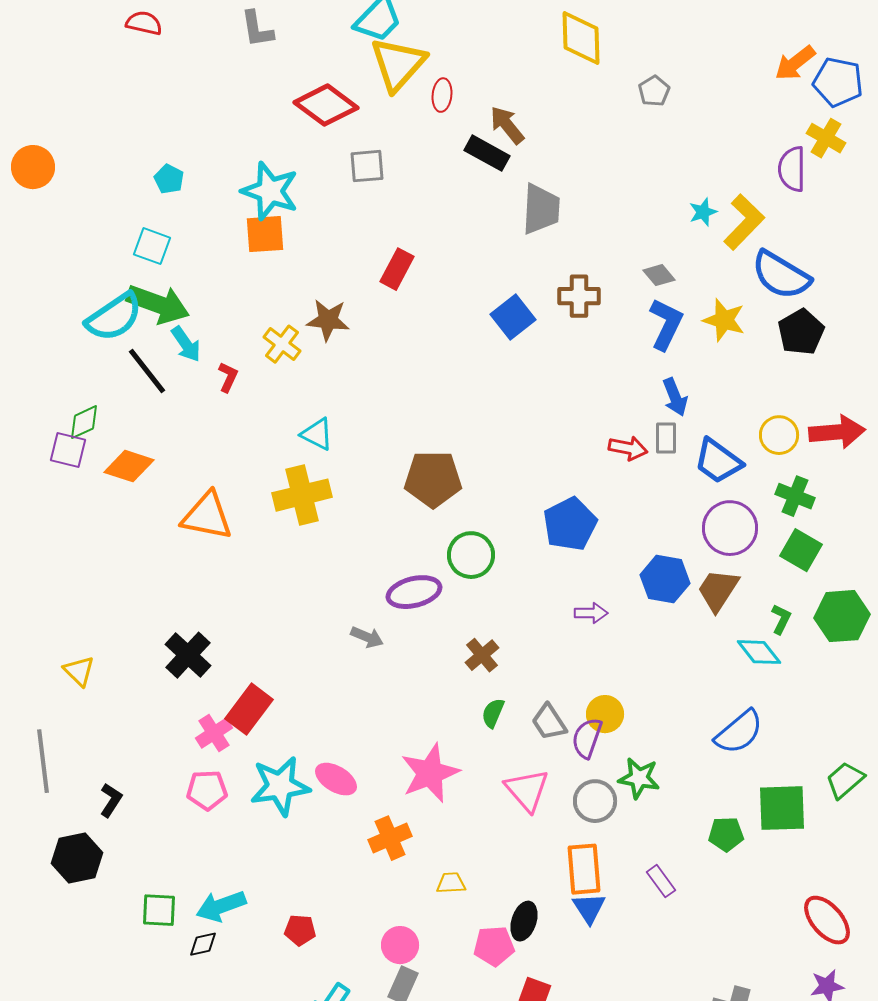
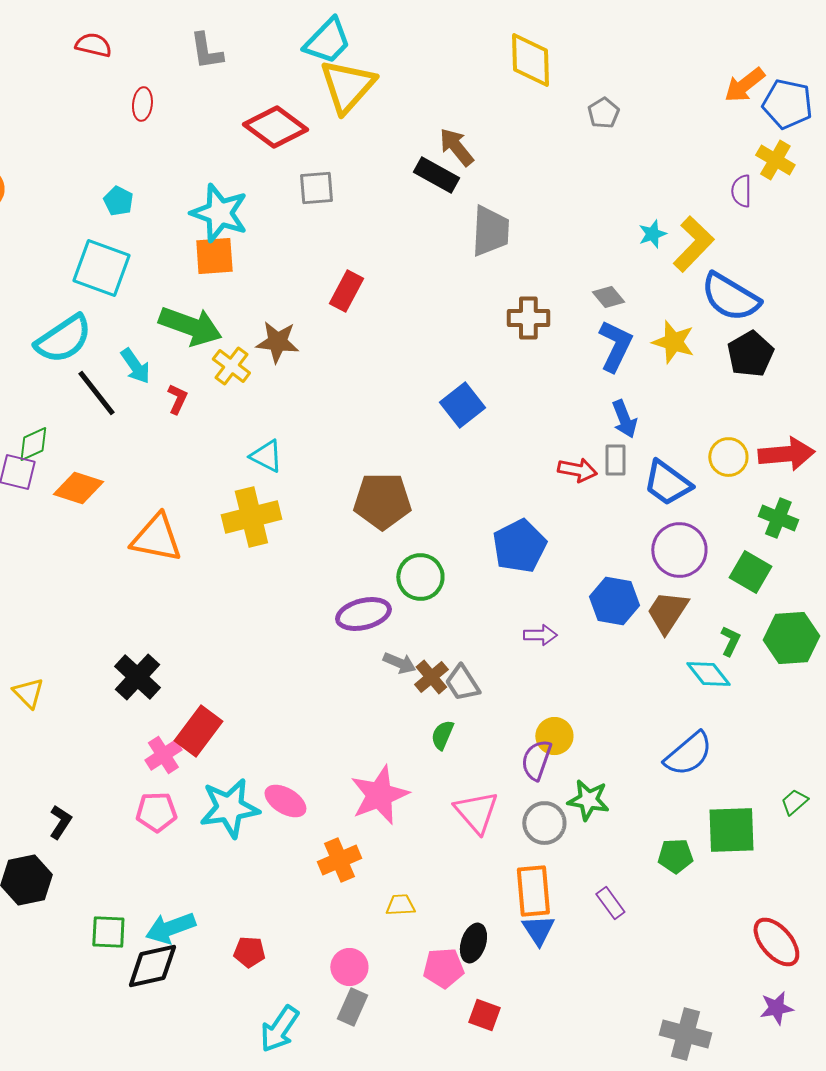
red ellipse: (442, 95) -> (142, 104), moved
purple semicircle: (792, 169) -> (741, 191), size x0.7
cyan square: (152, 246) -> (101, 268), size x1.5
green arrow: (158, 304) -> (190, 326), moved
blue square: (513, 317) -> (462, 405), moved
green cross: (795, 496) -> (778, 518), moved
gray arrow: (367, 637) -> (399, 663), moved
gray trapezoid: (549, 722) -> (462, 683), moved
green trapezoid: (845, 780) -> (794, 802), size x0.7
black diamond: (203, 944) -> (152, 966), size x1.8

